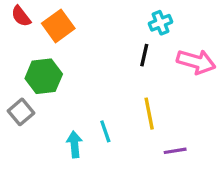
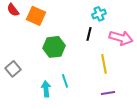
orange square: (58, 26) -> (36, 16), turned -30
green hexagon: (44, 76) -> (54, 47), moved
yellow line: (149, 114) -> (104, 64), moved

